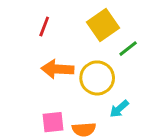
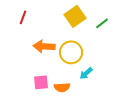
red line: (44, 26) -> (23, 17), moved
green line: (128, 49) -> (102, 23), moved

